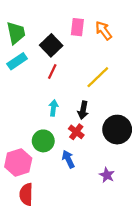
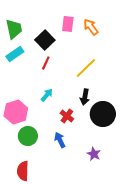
cyan arrow: (53, 108) -> (47, 95), turned 32
black arrow: (83, 110) -> (85, 97), moved
green circle: (43, 141) -> (28, 136), moved
pink hexagon: (18, 163) -> (16, 112), moved

